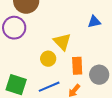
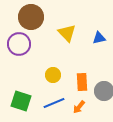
yellow triangle: (62, 42) -> (67, 33), moved

